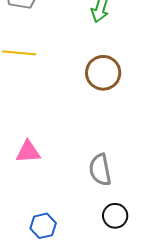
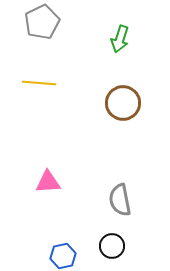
black circle: (115, 216) -> (112, 246), moved

